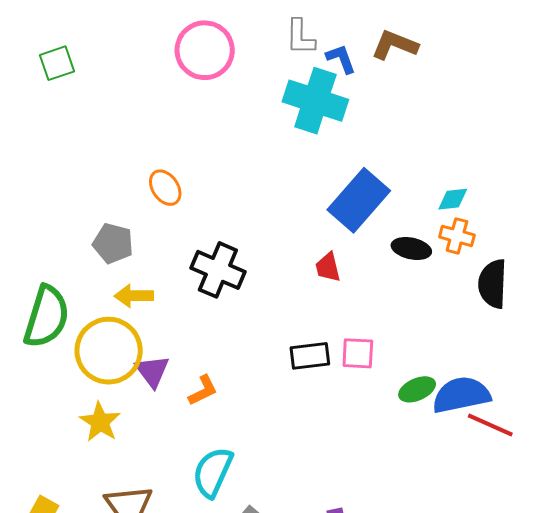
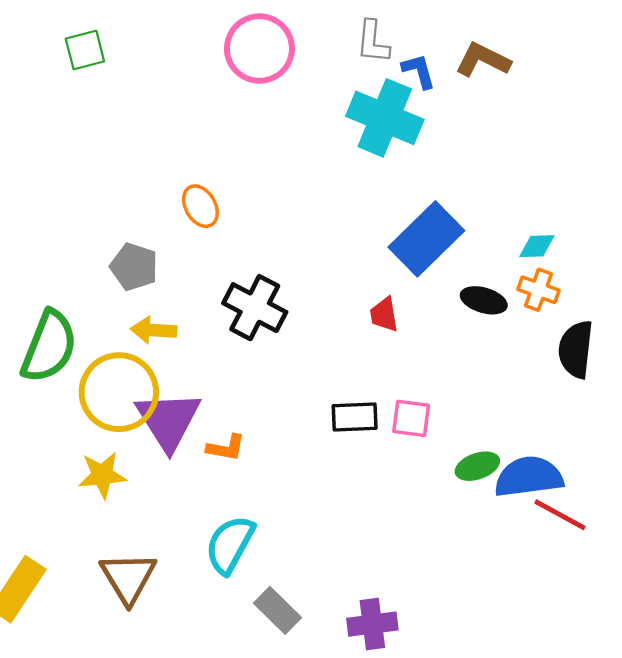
purple triangle: (152, 371) -> (168, 420), size x1.6
orange L-shape: (203, 390) -> (226, 448), turned 32
yellow star: (100, 422) -> (102, 475), turned 30

